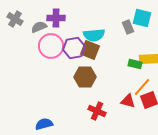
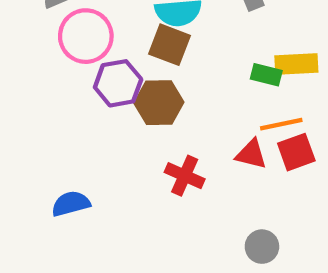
purple hexagon: (74, 48) -> (118, 83), moved
orange line: (142, 87) -> (281, 124), turned 36

